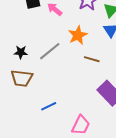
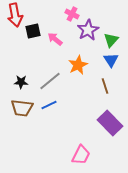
brown line: (92, 59) -> (105, 86), moved, turned 56
blue line: (49, 106) -> (49, 105), moved

